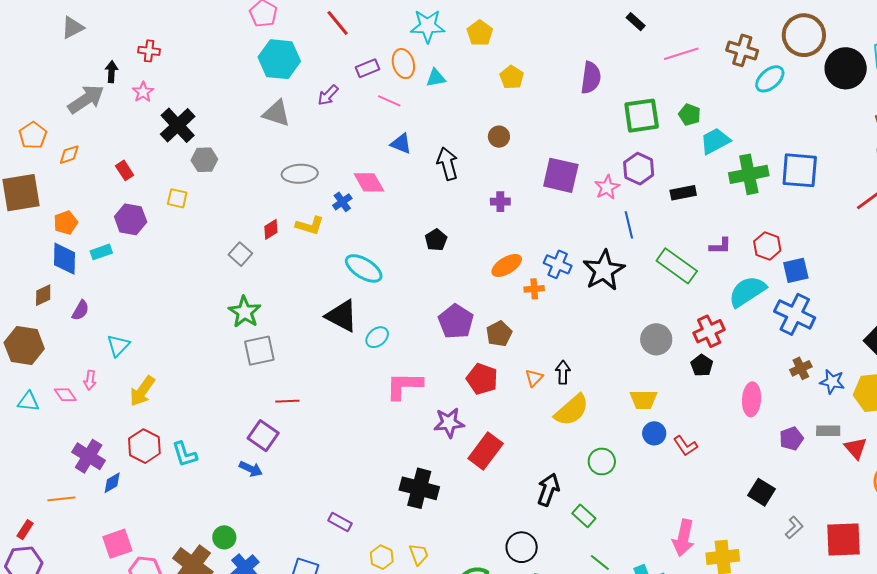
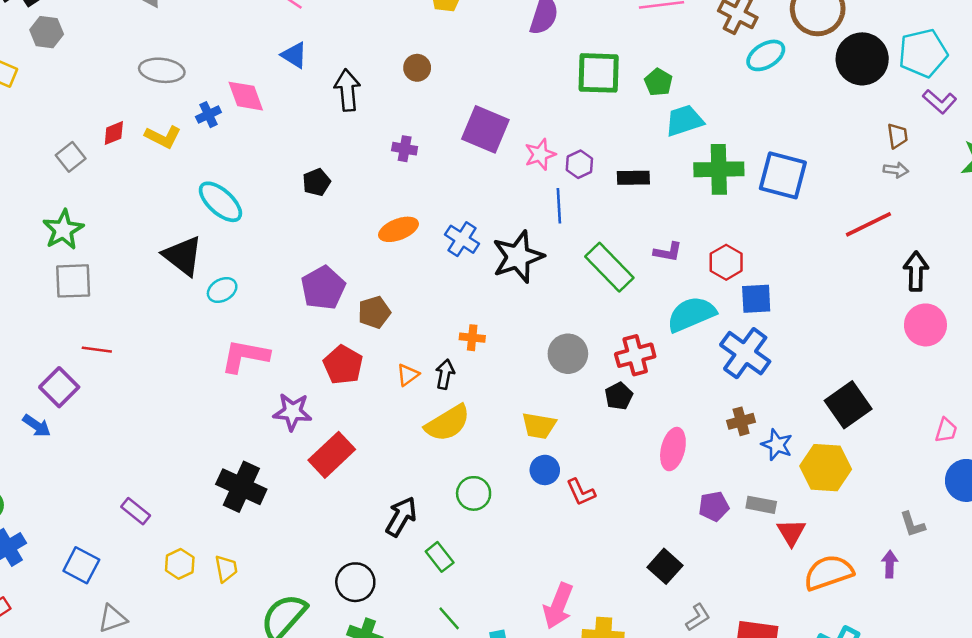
purple hexagon: (639, 169) -> (579, 164), moved, size x0.7
orange cross: (534, 289) -> (472, 338), moved

